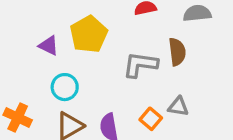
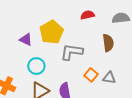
gray L-shape: (140, 65) -> (72, 52), moved
orange square: (151, 119) -> (91, 75), moved

